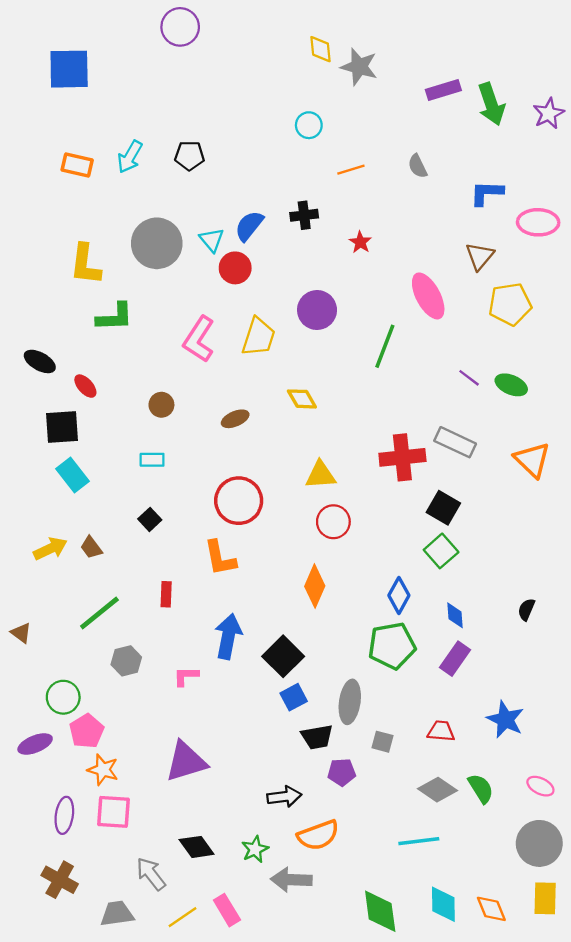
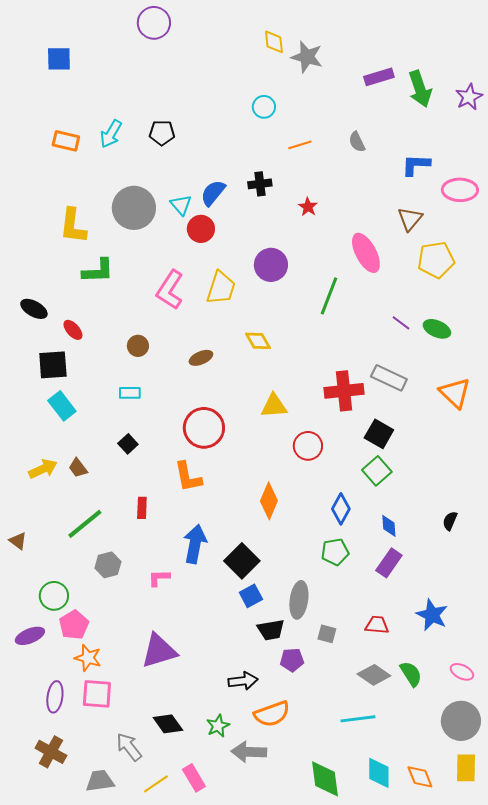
blue square: (69, 69) -> (59, 59), size x0.7
red circle: (333, 522) -> (308, 446), moved
green pentagon: (392, 646) -> (335, 552), size x0.7

